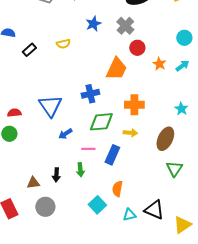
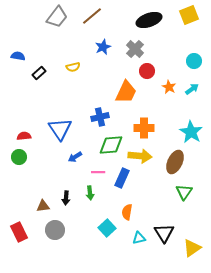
cyan star: (181, 109) -> (191, 132), size x1.6
yellow arrow: (130, 133) -> (140, 156), size x1.6
black triangle: (154, 210) -> (164, 233), turned 35

